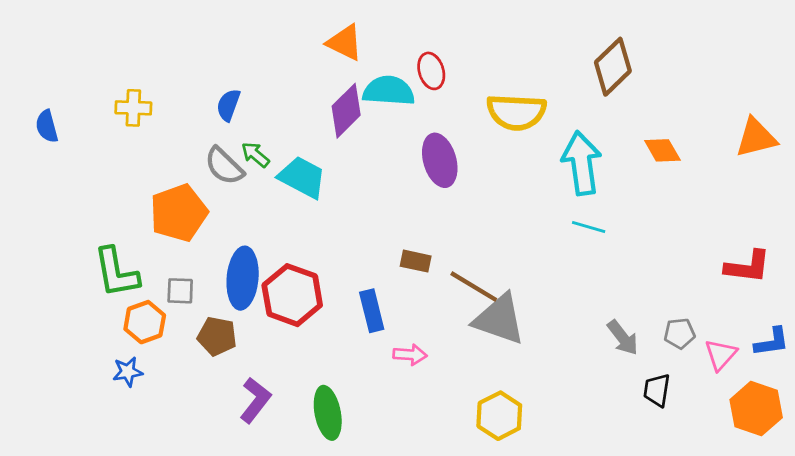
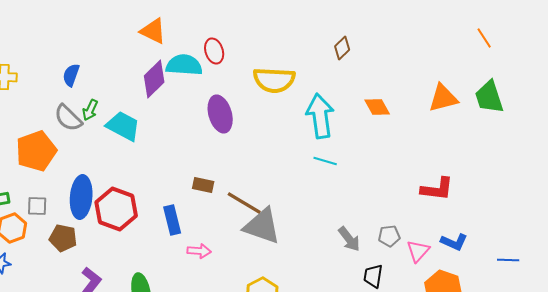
brown diamond: (613, 67) -> (342, 48), size x0.6
green arrow: (255, 155) -> (90, 110), turned -105
blue L-shape: (772, 342) -> (454, 242), turned 32

